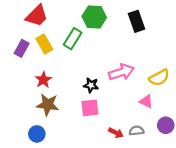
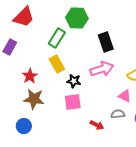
black rectangle: (136, 21) -> (106, 42), moved
yellow rectangle: (44, 44) -> (57, 64), moved
gray semicircle: (136, 131) -> (118, 114), moved

